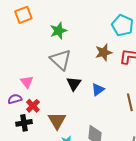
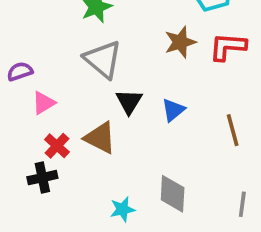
pink triangle: (27, 82) -> (44, 103), turned 40
purple semicircle: (15, 99) -> (20, 71), moved
brown triangle: (57, 121) -> (100, 138), moved, turned -30

